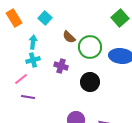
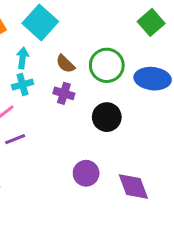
cyan square: (45, 18) -> (40, 22), size x1.6
brown semicircle: (69, 37) -> (65, 64), moved
purple line: (28, 97) -> (15, 139), turned -32

